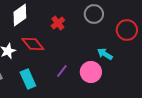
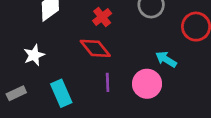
red diamond: (33, 44) -> (95, 48), moved
purple line: (62, 71) -> (108, 82), turned -40

